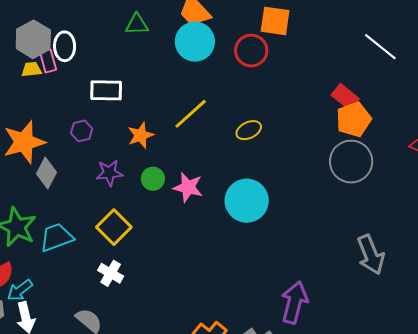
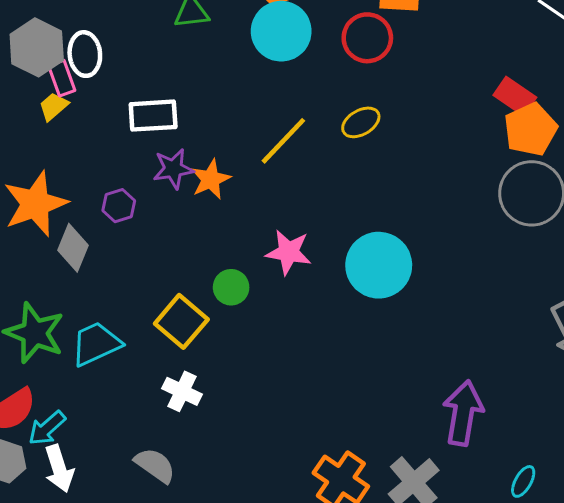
yellow trapezoid: (32, 69) -> (53, 106), moved, turned -30
yellow ellipse: (249, 130) -> (361, 122), moved
purple hexagon: (82, 131) -> (119, 206), moved
purple star: (109, 173) -> (173, 169), moved
green circle: (153, 179) -> (231, 287), moved

